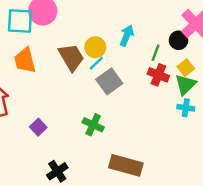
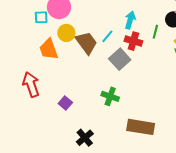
cyan square: (20, 21) -> (41, 17), size x0.6
yellow circle: (95, 47) -> (66, 33), moved
cyan line: (96, 63) -> (107, 36), moved
red cross: (158, 75) -> (133, 41), moved

